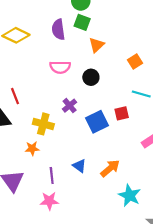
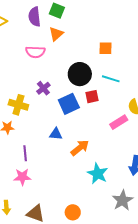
orange triangle: (97, 45) -> (56, 34), moved
orange square: (135, 61) -> (105, 48), turned 32
black circle: (91, 77) -> (80, 74), moved, size x1.5
blue triangle: (79, 166) -> (56, 134), moved, turned -32

